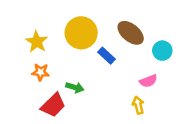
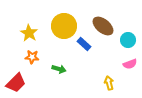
pink semicircle: (148, 81) -> (130, 64), moved
red trapezoid: (53, 105) -> (16, 83), moved

